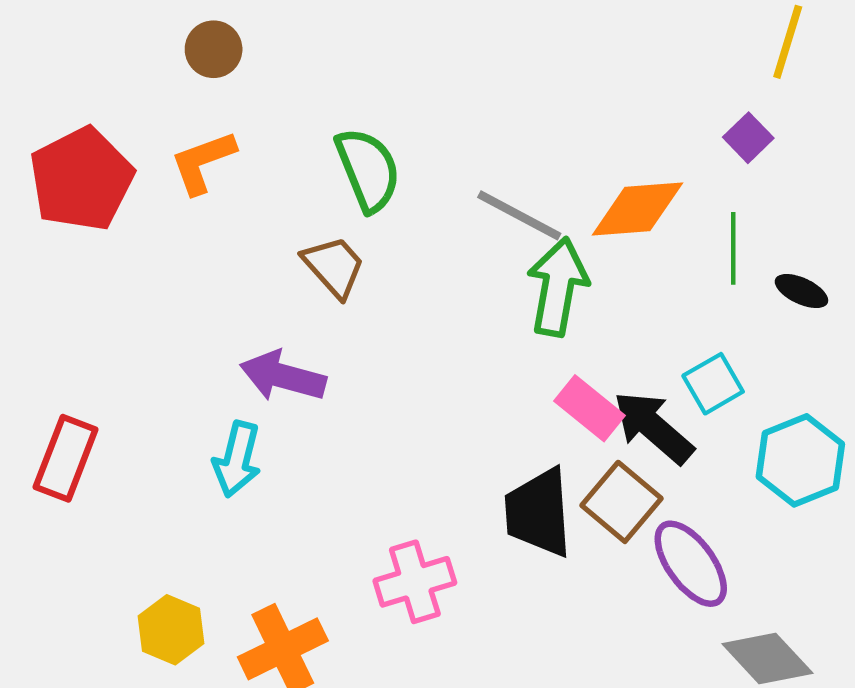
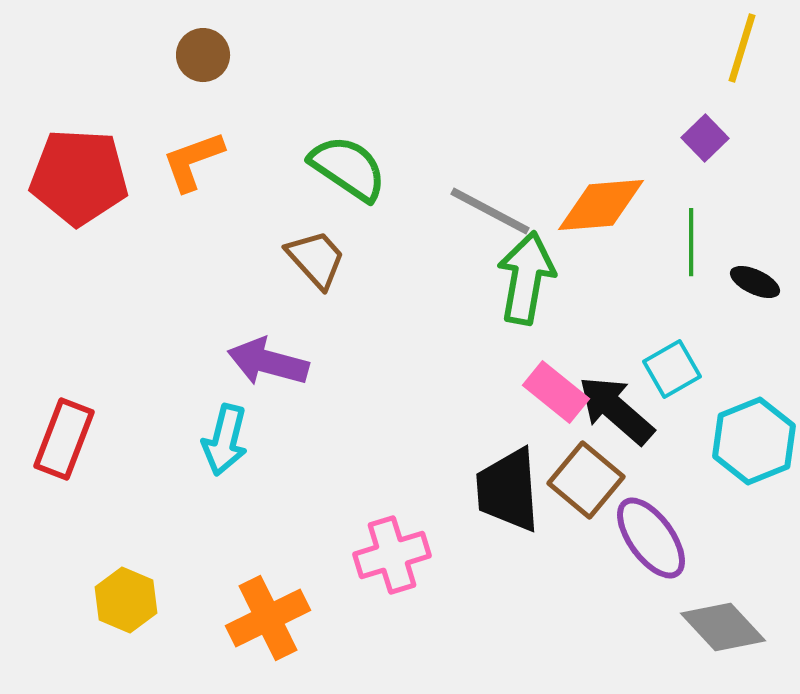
green semicircle: (368, 170) -> (348, 168), turned -34
red pentagon: (81, 179) -> (79, 177), turned 30
yellow hexagon: (171, 630) -> (126, 600), moved

